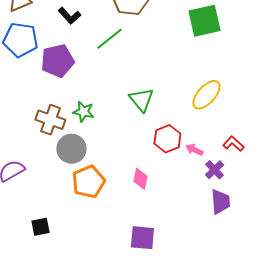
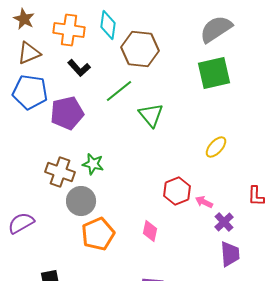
yellow ellipse: (206, 95) -> (216, 147), size x0.7
green triangle: (141, 100) -> (151, 115), moved
red L-shape: (233, 144) -> (256, 196), moved, turned -130

